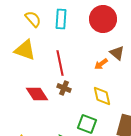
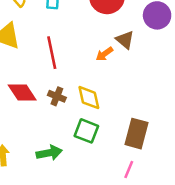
brown cross: (64, 88) -> (57, 96), moved
yellow diamond: (102, 96) -> (89, 98), moved

